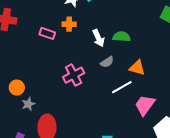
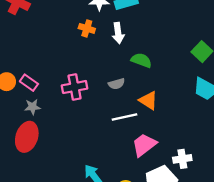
pink rectangle: (47, 33) -> (29, 83), moved
white arrow: (98, 38) -> (118, 33), moved
gray star: (28, 104) -> (32, 107), moved

